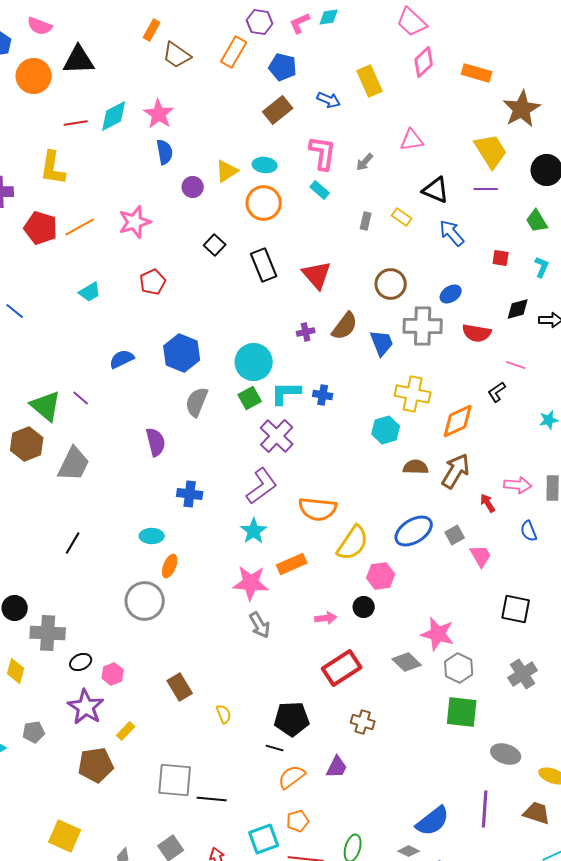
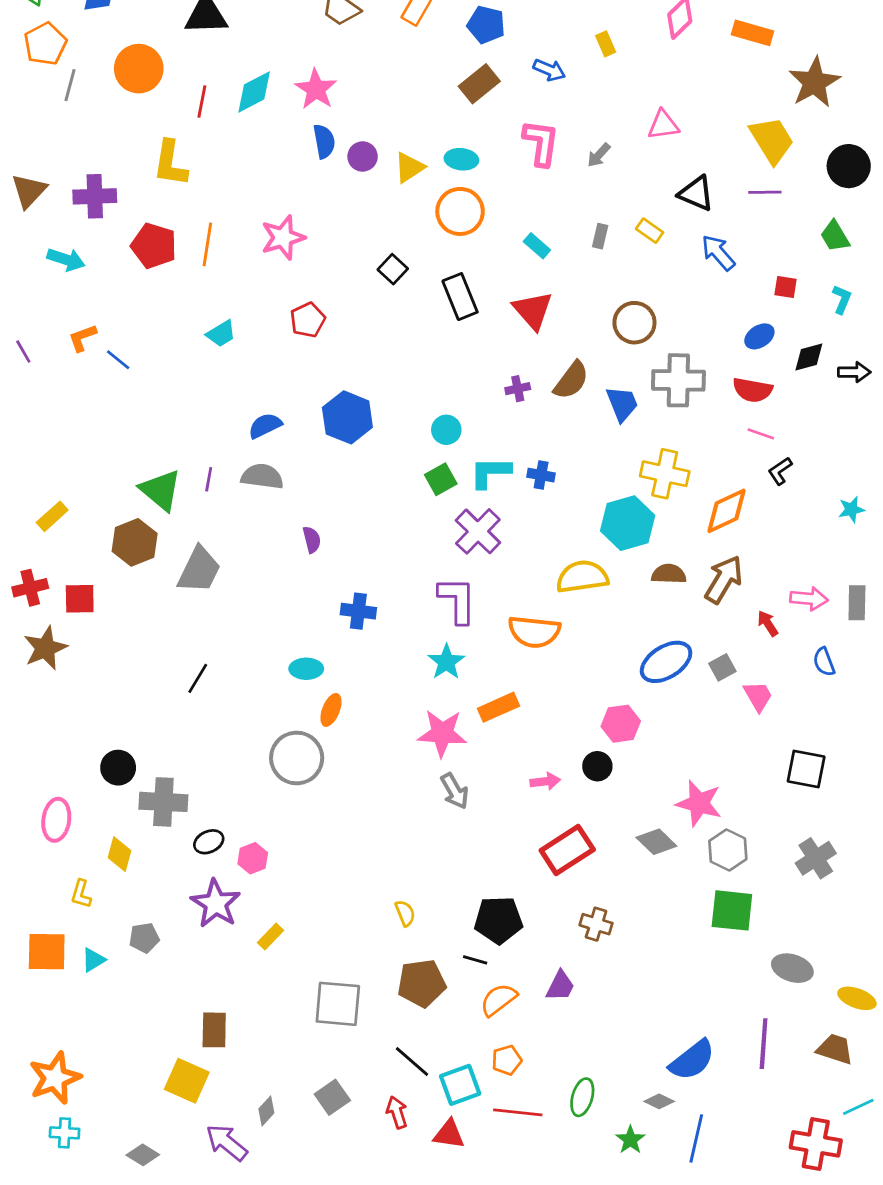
orange circle: (34, 76) -> (139, 69), moved
yellow rectangle: (370, 81) -> (606, 44), size x0.6
red line: (76, 123) -> (202, 102), turned -70
purple circle: (193, 187) -> (363, 156), moved
cyan rectangle: (320, 190) -> (537, 246), moved
orange line: (80, 227) -> (207, 244), turned -52
blue ellipse: (451, 294) -> (759, 336), moved
cyan circle: (254, 362) -> (446, 430), size x0.6
pink line: (516, 365) -> (761, 434), moved
purple line: (81, 398) -> (209, 479), turned 60
gray semicircle: (197, 402) -> (262, 476), moved, turned 76
cyan hexagon: (386, 430) -> (628, 523), size x1.4
purple semicircle: (156, 442) -> (312, 540), size x0.7
purple L-shape: (262, 486) -> (457, 600), turned -54
yellow semicircle: (353, 543) -> (582, 577), moved, turned -132
brown rectangle: (180, 687) -> (214, 1030), moved, turned 32
brown pentagon: (96, 765) -> (422, 983), moved
black line: (212, 799) -> (412, 1061), moved, turned 36

